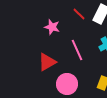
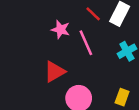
pink line: (77, 50) -> (86, 43), moved

